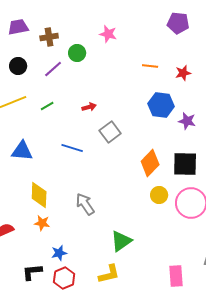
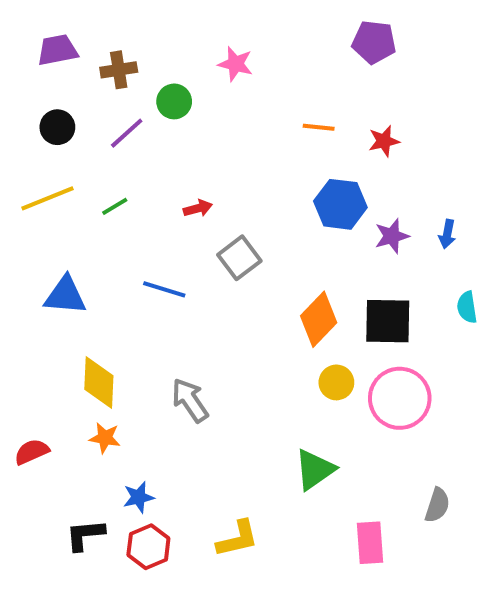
purple star: (187, 121) -> (392, 236), turned -30
green triangle: (121, 241) -> (315, 470), moved

